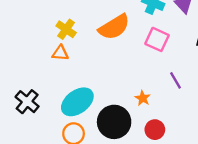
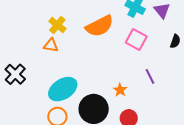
black cross: (27, 102) -> (15, 74), moved

